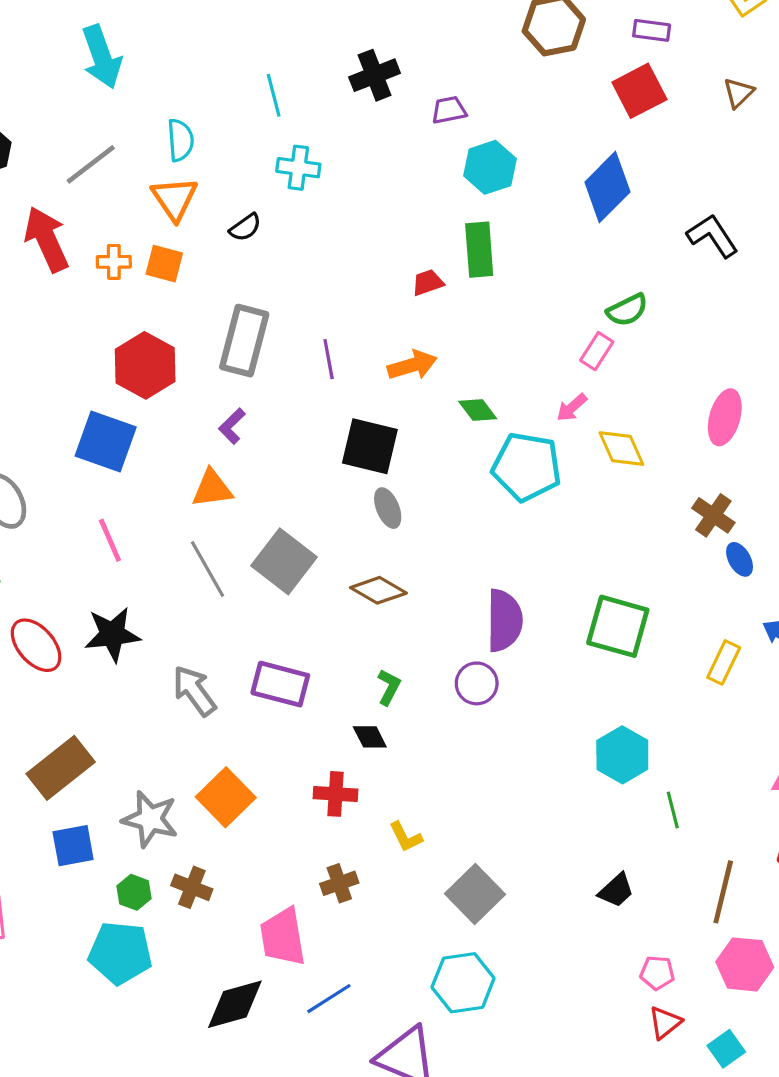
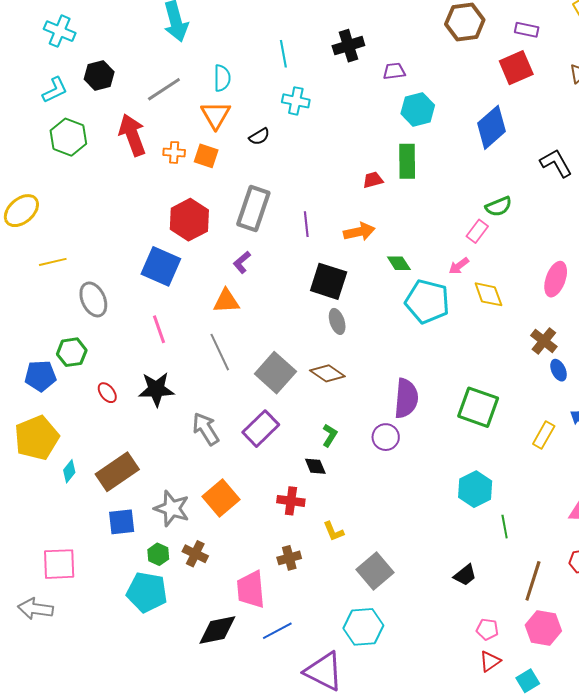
gray square: (284, 561) -> (275, 373), moved
red ellipse: (36, 645) -> (107, 393), size x0.6
purple rectangle: (280, 684) -> (261, 429), turned -63

